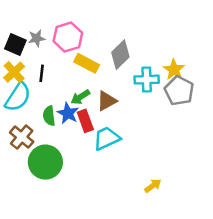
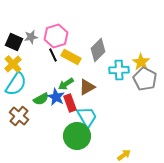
black line: (42, 73) -> (53, 55), moved, turned -32
green semicircle: (49, 116) -> (41, 99), turned -112
cyan trapezoid: (107, 138) -> (87, 117), turned 85
green circle: (45, 162) -> (77, 136), moved

